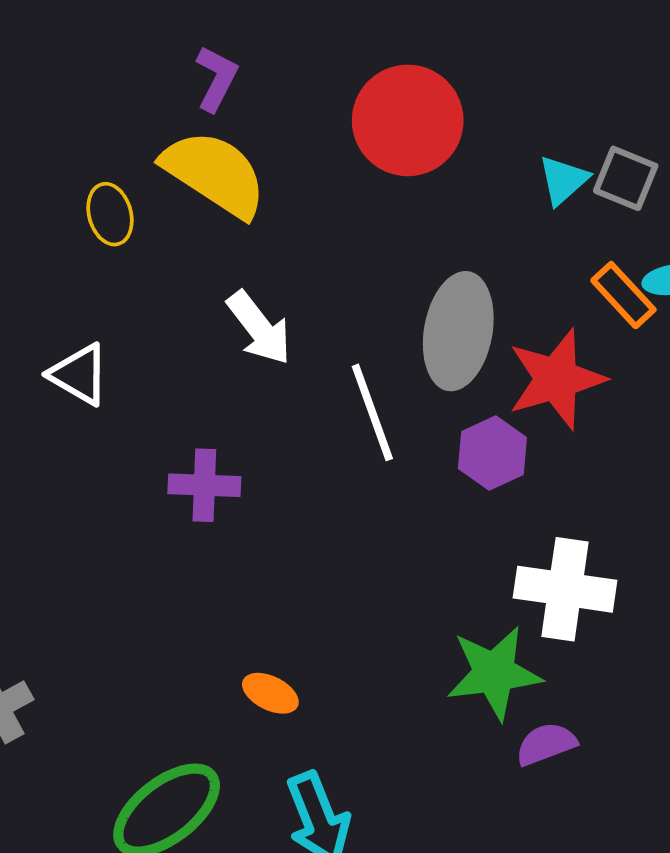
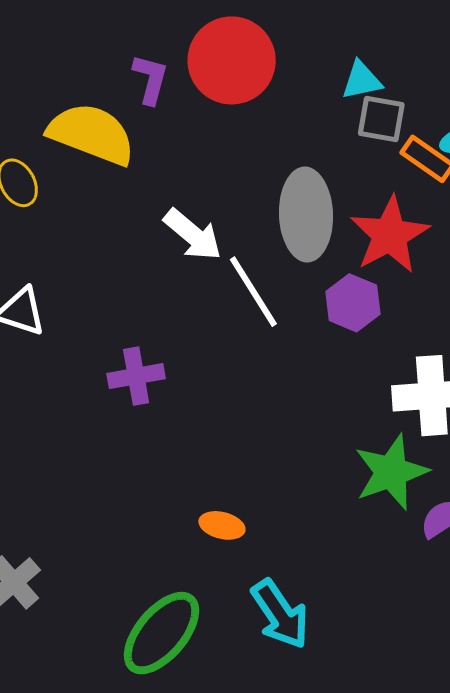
purple L-shape: (216, 78) -> (150, 79), moved
gray square: (626, 178) -> (381, 119), moved
cyan triangle: (563, 180) -> (362, 80), turned 42
white arrow: (259, 328) -> (193, 235), moved

